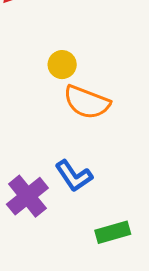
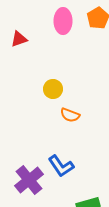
orange semicircle: (87, 102) -> (70, 115), size x0.6

